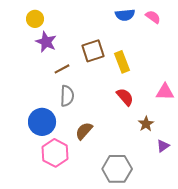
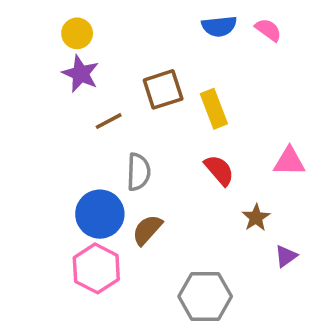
yellow circle: (35, 19) -> (77, 33), moved
gray semicircle: (67, 96) -> (138, 172), moved
blue circle: (42, 122) -> (100, 214), moved

